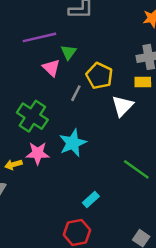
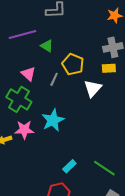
green triangle: (69, 52) -> (47, 46), turned -32
pink triangle: (51, 68) -> (28, 74), moved
green line: (136, 169) -> (104, 168), moved

